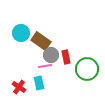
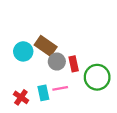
cyan circle: (21, 33) -> (23, 51), moved
pink line: (45, 66) -> (60, 88), moved

